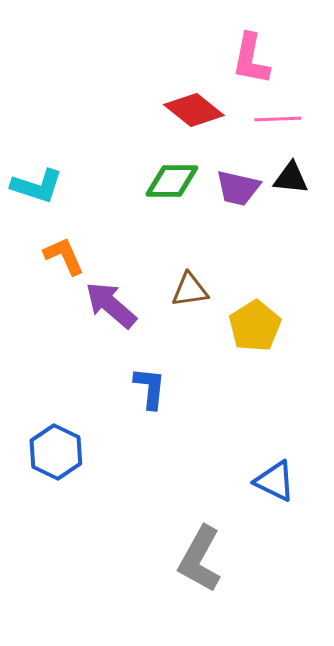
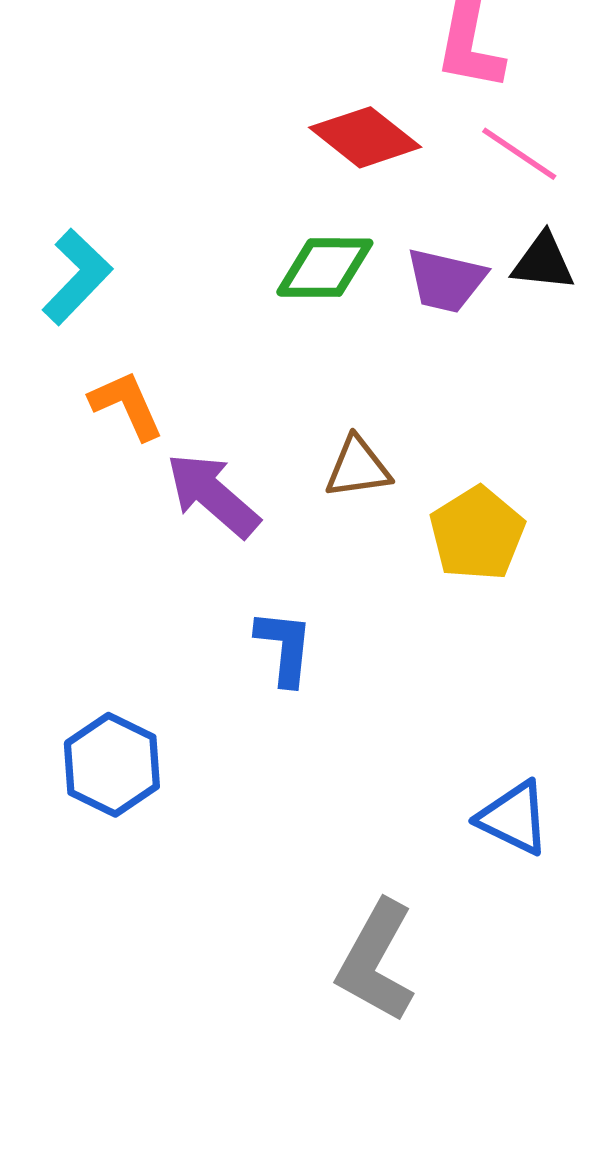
pink line: (278, 119) -> (519, 154), turned 36
cyan L-shape: (37, 186) -> (77, 277), turned -64

